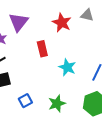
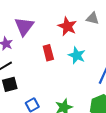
cyan star: (67, 67) -> (77, 55), moved

